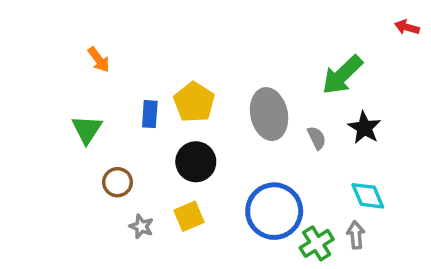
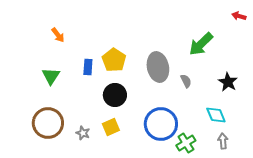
black star: (364, 128) -> (228, 82), moved
brown circle: (117, 182) -> (48, 123), moved, size x1.8
gray arrow: (356, 235) -> (223, 141), moved

